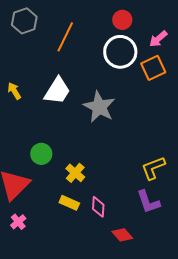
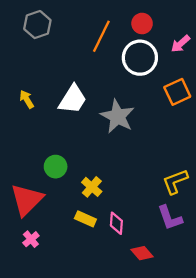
orange line: (65, 37) -> (101, 36), moved
orange square: (153, 68) -> (177, 92), moved

